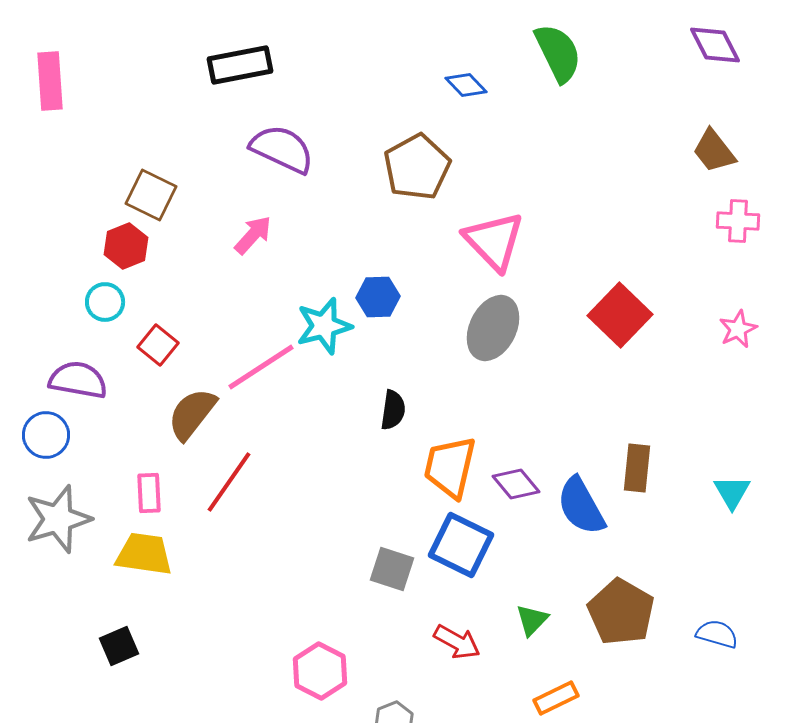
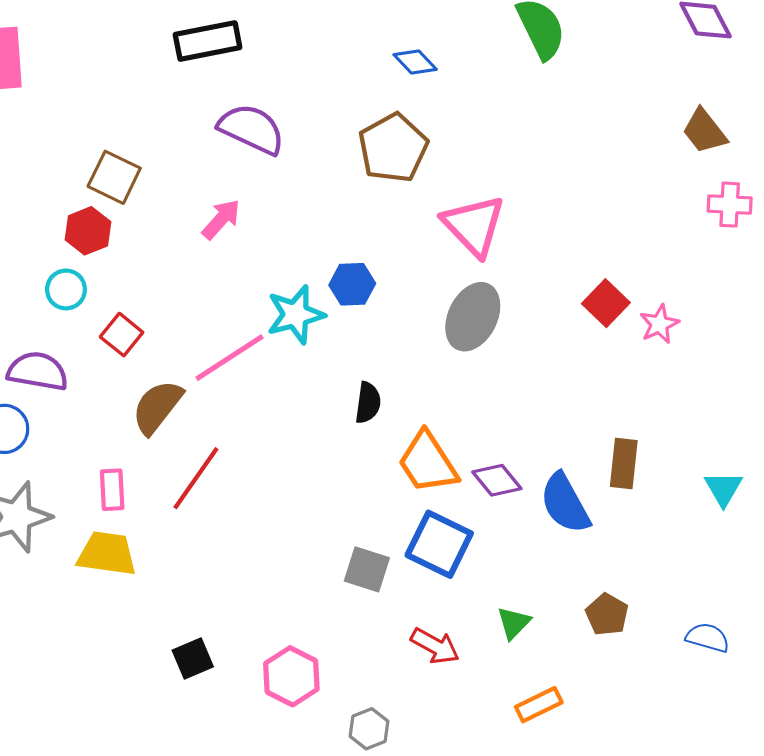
blue diamond: (466, 85) -> (415, 62), moved
red square: (620, 315) -> (606, 303), size x0.7
pink star: (738, 329) -> (659, 324), moved
orange trapezoid: (450, 467) -> (428, 462), turned -46
brown pentagon: (621, 612) -> (607, 614), size x0.6
black square: (119, 646) -> (193, 659), moved

